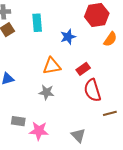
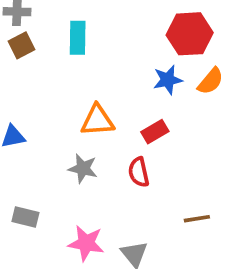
blue star: (68, 37) -> (168, 80), moved
red semicircle: (92, 90) -> (139, 172), moved, size x0.7
pink star: (39, 131) -> (86, 243), moved

